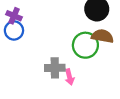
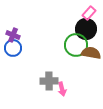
green circle: (85, 45) -> (76, 45), moved

